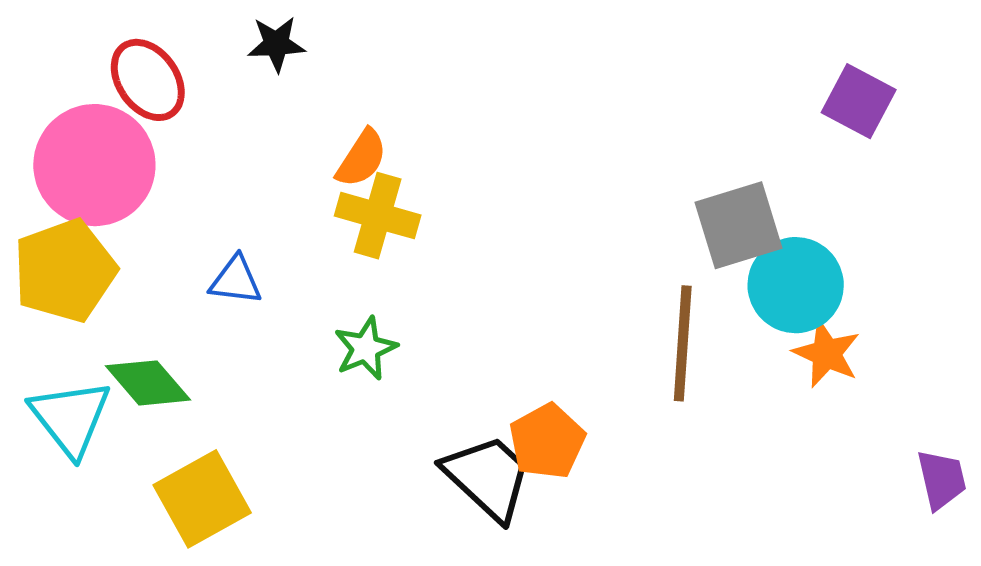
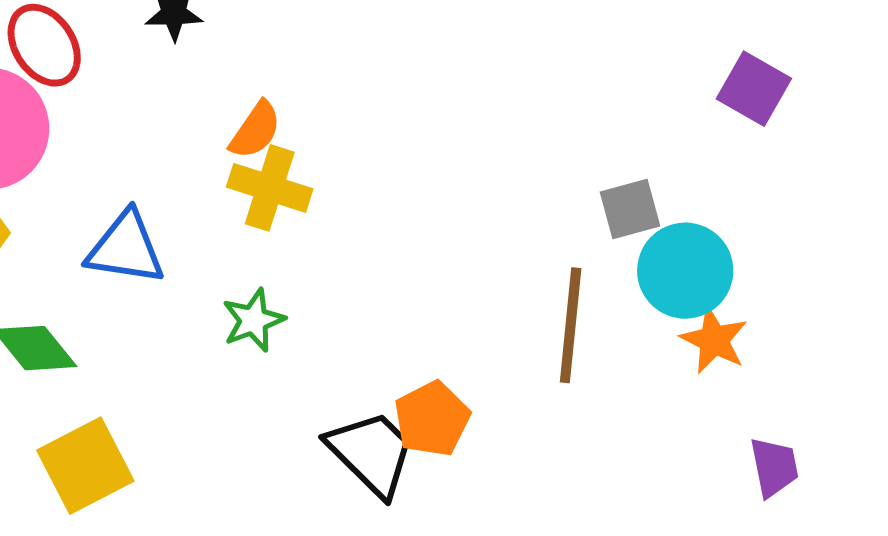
gray square: (739, 225) -> (630, 209), size x0.7
blue triangle: (236, 280) -> (126, 248), size x1.5
purple trapezoid: (942, 479) -> (774, 467), moved

